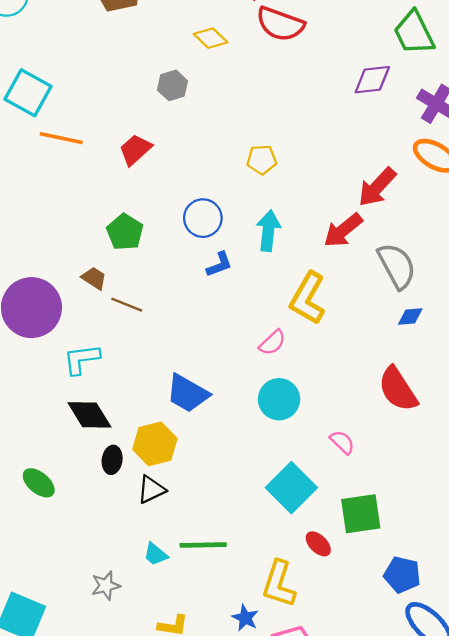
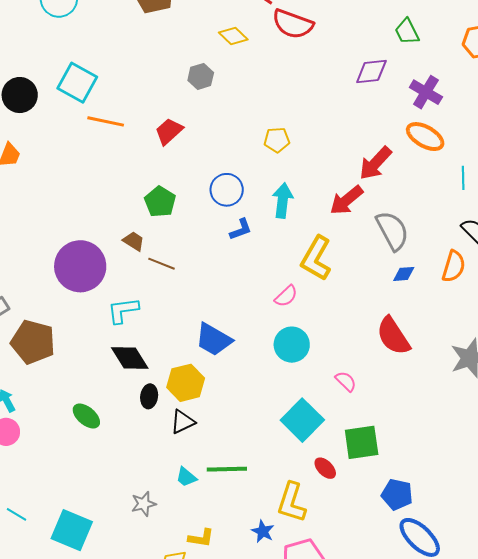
green trapezoid: (414, 33) -> (407, 32), size x0.7

